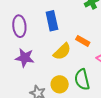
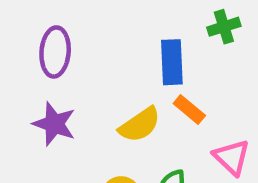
blue rectangle: (52, 21) -> (172, 62), moved

